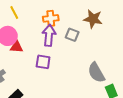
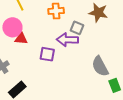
purple arrow: (49, 35) -> (67, 40), moved, turned -95

